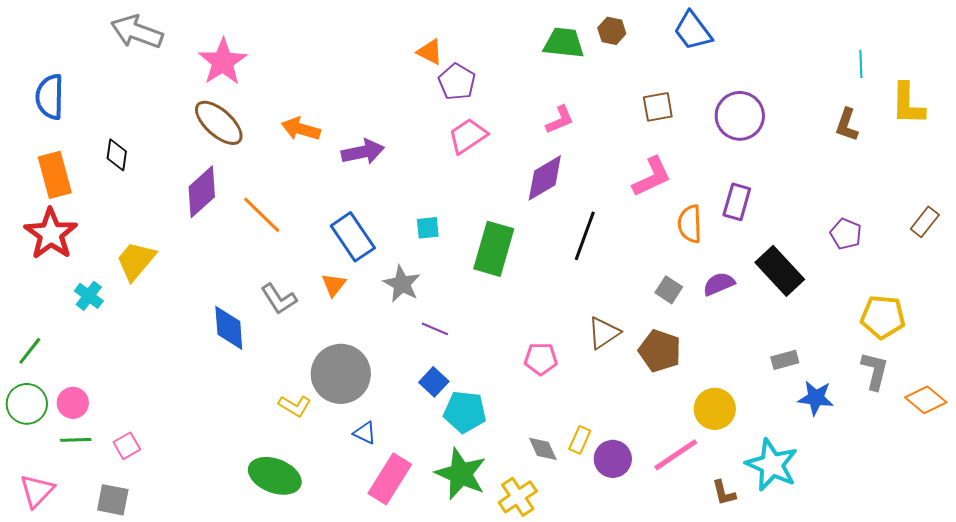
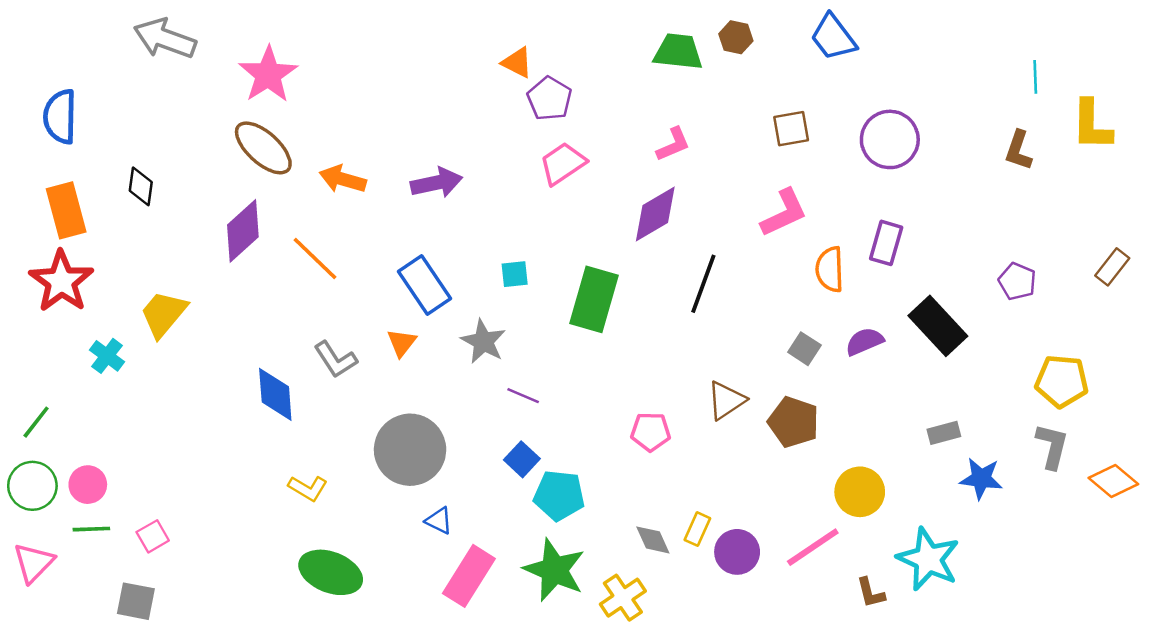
orange arrow: (301, 129) -> (343, 179), moved
yellow L-shape: (295, 406) -> (308, 488), moved
pink triangle: (37, 491) -> (34, 563), moved

